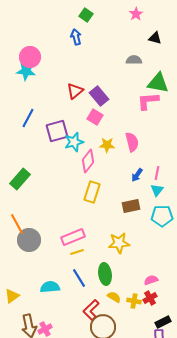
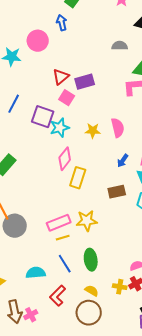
pink circle: (30, 57) -> (38, 41), moved
purple rectangle: (99, 96) -> (85, 82), turned -66
pink square: (95, 117) -> (67, 98), moved
purple square: (57, 131) -> (43, 117), turned 35
pink diamond: (88, 161) -> (65, 159), moved
yellow star: (119, 243) -> (87, 221), moved
yellow semicircle: (114, 297) -> (92, 291), moved
red L-shape: (91, 310) -> (58, 296), moved

